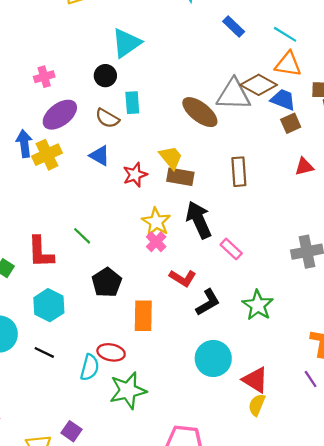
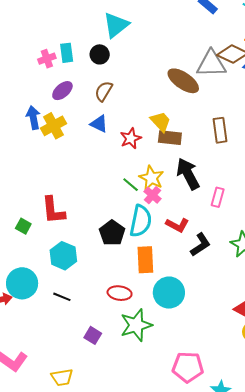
cyan rectangle: (132, 103) -> (67, 53), moved
purple ellipse: (60, 115) -> (62, 91), size x0.7
brown semicircle: (107, 118) -> (104, 91), turned 95
green line: (82, 236) -> (131, 185), moved
pink rectangle: (231, 249) -> (218, 197), turned 66
cyan circle: (213, 358) -> (169, 293), moved
cyan semicircle: (90, 367) -> (141, 221), moved, size x1.4
purple square: (71, 431) -> (93, 335), moved

